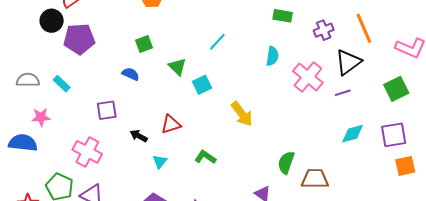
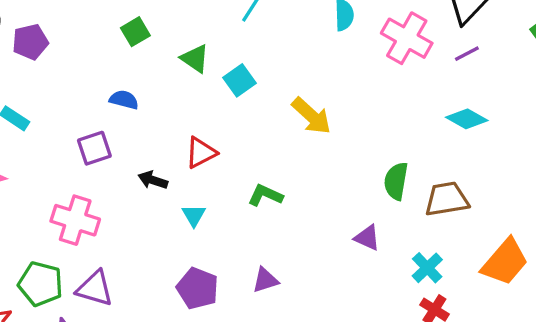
purple pentagon: (79, 39) -> (30, 42), size x0.7
blue semicircle: (131, 74) -> (124, 100), moved
cyan diamond: (353, 134) -> (467, 119), moved, turned 55

